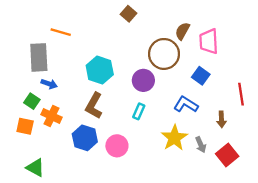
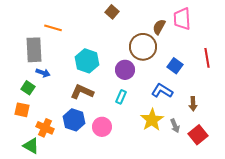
pink trapezoid: (209, 41) -> (182, 19), moved
red line: (241, 94) -> (207, 58), moved
brown L-shape: (94, 106) -> (82, 92), turned 85
orange cross: (51, 116) -> (45, 128), moved

